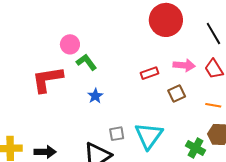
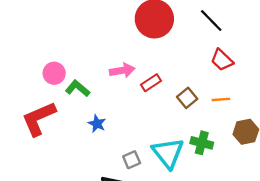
pink arrow: (184, 65) -> (122, 70), moved
orange line: (213, 105) -> (221, 99), moved
green cross: (195, 148) -> (202, 143), moved

